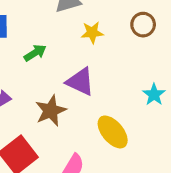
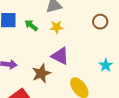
yellow star: (92, 33) -> (57, 27), moved
green arrow: (35, 53) -> (31, 25), moved, turned -112

